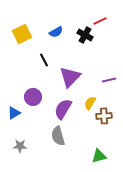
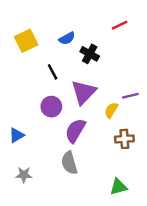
black cross: (85, 35) -> (90, 54), moved
purple circle: (33, 97) -> (51, 107), moved
yellow semicircle: (90, 103) -> (111, 110), moved

